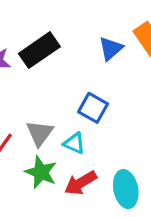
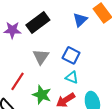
gray triangle: (40, 133) -> (41, 57), moved
cyan triangle: (74, 143) -> (72, 77), moved

